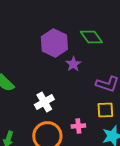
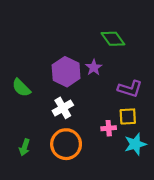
purple hexagon: (54, 43) -> (66, 72), moved
pink cross: (78, 126) -> (109, 128), moved

